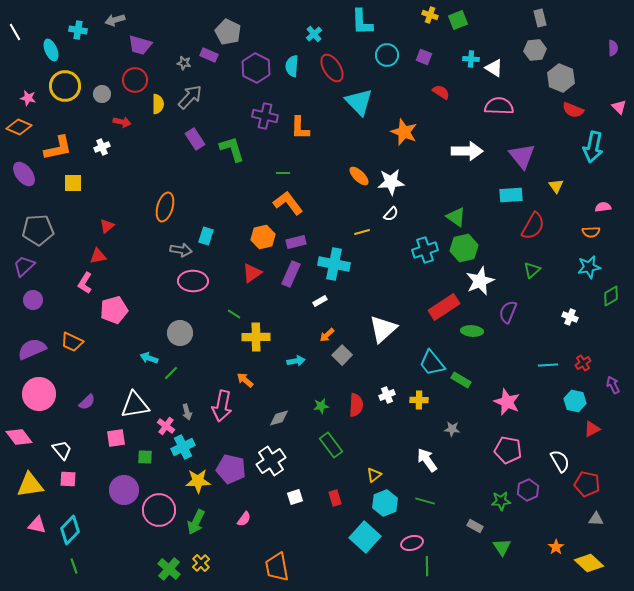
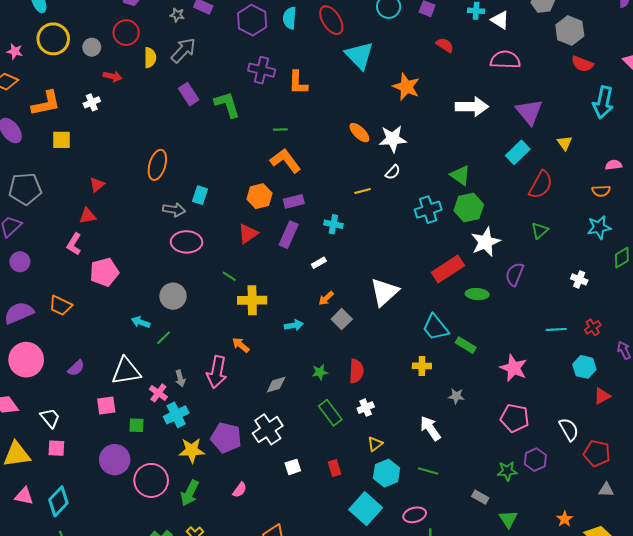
cyan rectangle: (511, 195) -> (518, 152), turned -40
cyan cross: (334, 264) -> (333, 224), size x0.6
white cross: (387, 395) -> (366, 408), moved

